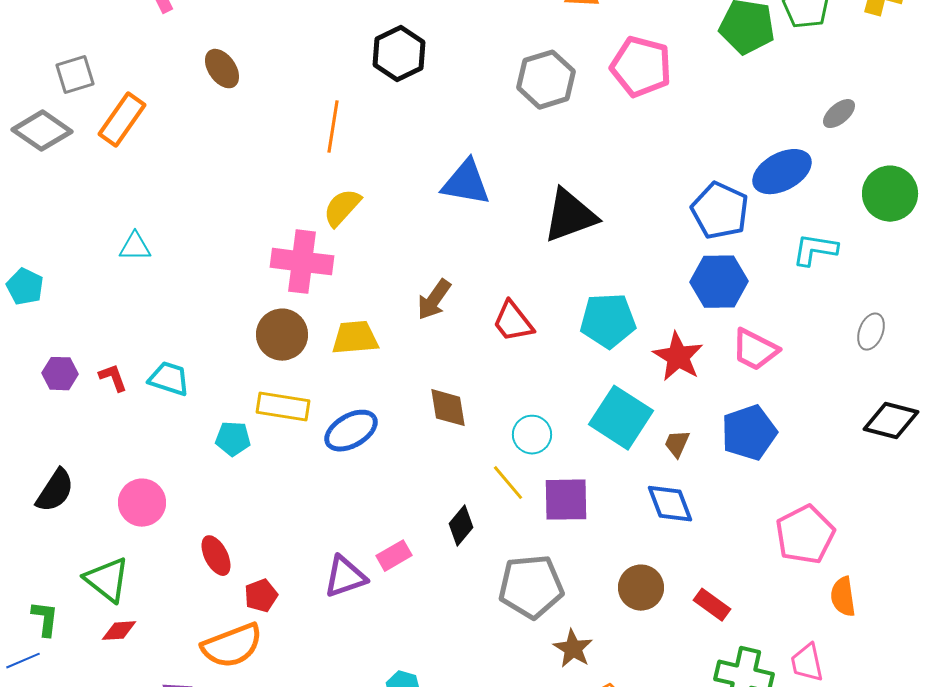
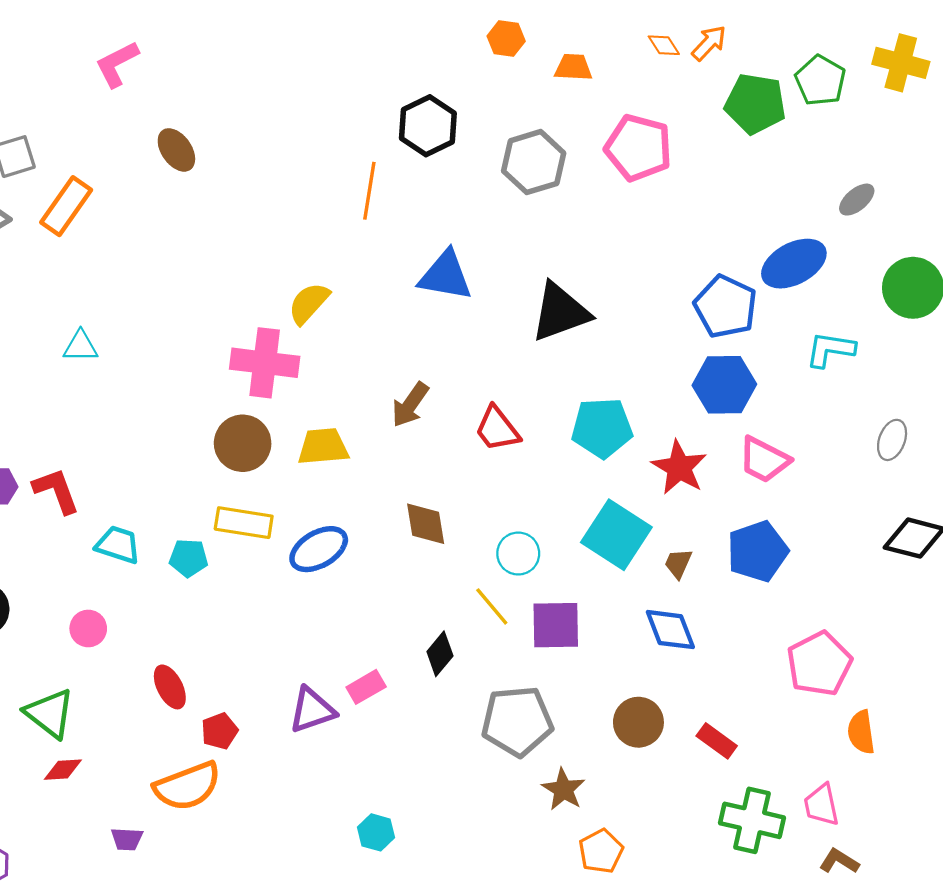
black hexagon: (399, 54) -> (428, 126), moved
orange line: (333, 127) -> (369, 191), moved
red L-shape: (113, 378) -> (56, 491), size x1.5
cyan trapezoid: (169, 379) -> (118, 545), moved
pink circle: (142, 503) -> (88, 628), size x0.7

